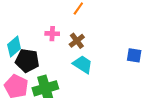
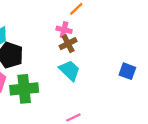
pink cross: (52, 34) -> (64, 30), moved

